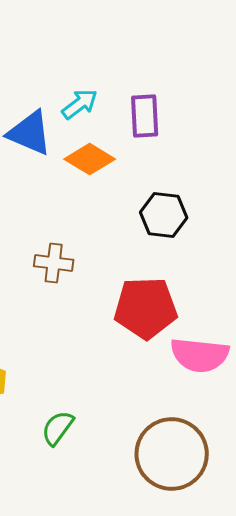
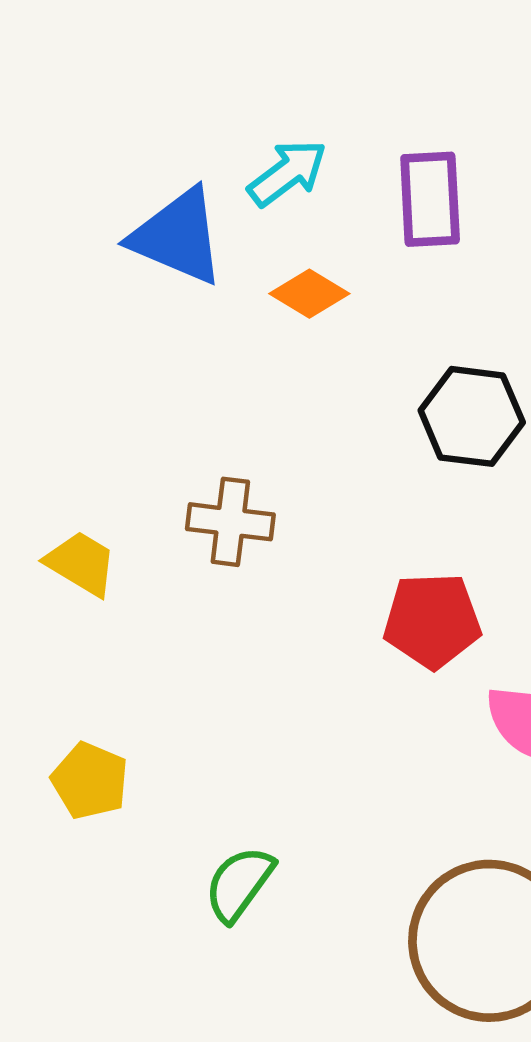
orange diamond: (90, 159) -> (309, 294), size x0.7
red pentagon: (146, 308) -> (432, 620), size x0.7

